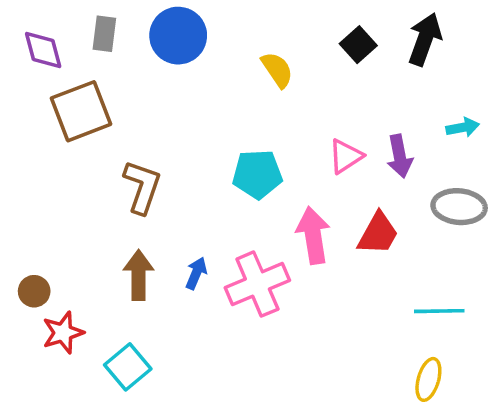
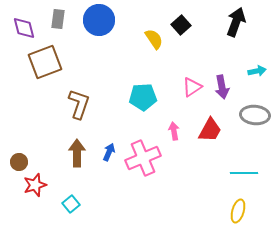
black square: (358, 45) -> (181, 25), moved
pink arrow: (313, 235) -> (174, 131), size x0.6
cyan square: (128, 367) -> (71, 204), size x0.7

